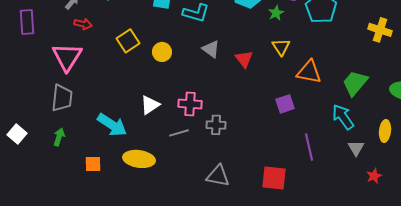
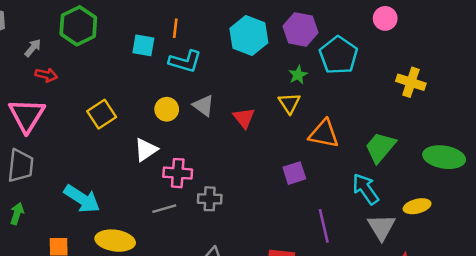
green star: (276, 13) -> (298, 75), moved
yellow square: (128, 41) -> (102, 114), moved
yellow circle: (162, 52) -> (167, 109), moved
white triangle: (150, 105) -> (146, 150), moved
yellow ellipse: (385, 131) -> (417, 206), turned 70
gray triangle: (356, 148) -> (381, 227), size x1.4

